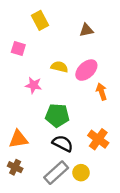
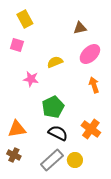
yellow rectangle: (40, 20) -> (25, 19), moved
yellow semicircle: (59, 67) -> (55, 62), turned -35
pink ellipse: (86, 70) -> (90, 54), moved
green pentagon: (57, 115) -> (53, 107), turned -30

